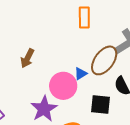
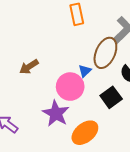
brown arrow: (27, 58) -> (29, 67), turned 42
black square: (101, 104) -> (111, 97), turned -30

